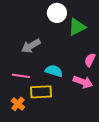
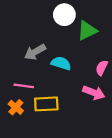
cyan semicircle: (54, 71) -> (61, 63), moved
orange cross: (18, 104) -> (16, 107), moved

